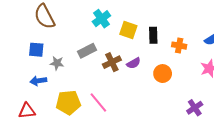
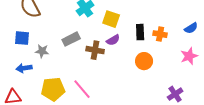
black rectangle: (153, 35) -> (140, 32), moved
brown cross: (112, 62) -> (95, 50), turned 36
purple semicircle: (134, 63) -> (113, 40), moved

